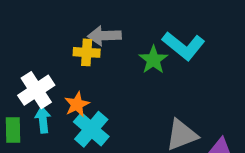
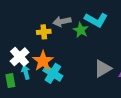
gray arrow: (104, 36) -> (62, 21), moved
orange star: (77, 104) -> (43, 61), size x1.5

